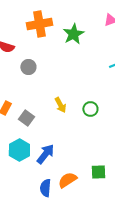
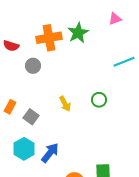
orange cross: (39, 24) -> (49, 38), moved
green circle: (90, 109) -> (99, 100), moved

